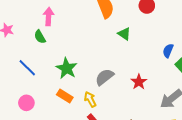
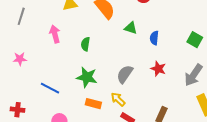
green semicircle: (40, 37) -> (85, 44), moved, turned 56
blue semicircle: (168, 51) -> (154, 38), moved

